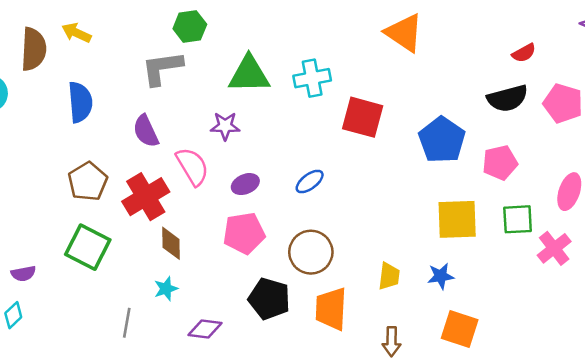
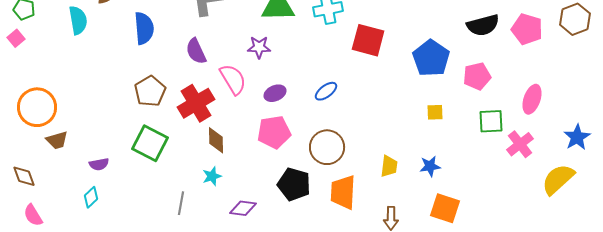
yellow square: (457, 219) -> (435, 112), moved, size x0.5

